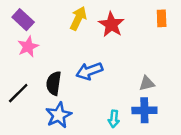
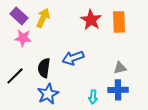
yellow arrow: (78, 18) -> (43, 18), moved
orange rectangle: (162, 18) -> (119, 22), moved, size x1.5
pink star: (28, 47) -> (23, 38), turned 30

